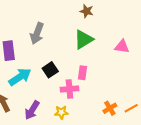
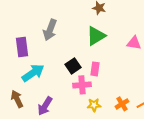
black square: (50, 70) -> (73, 66), moved
yellow star: (61, 112) -> (94, 105), moved

